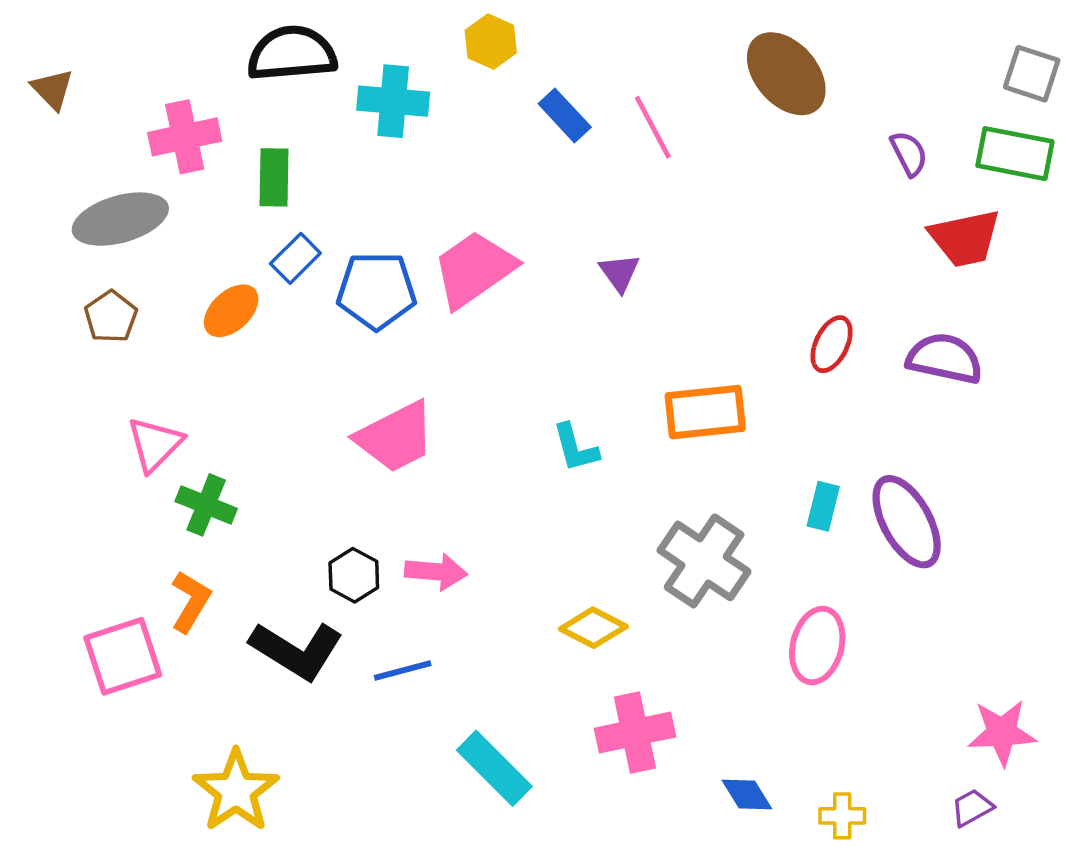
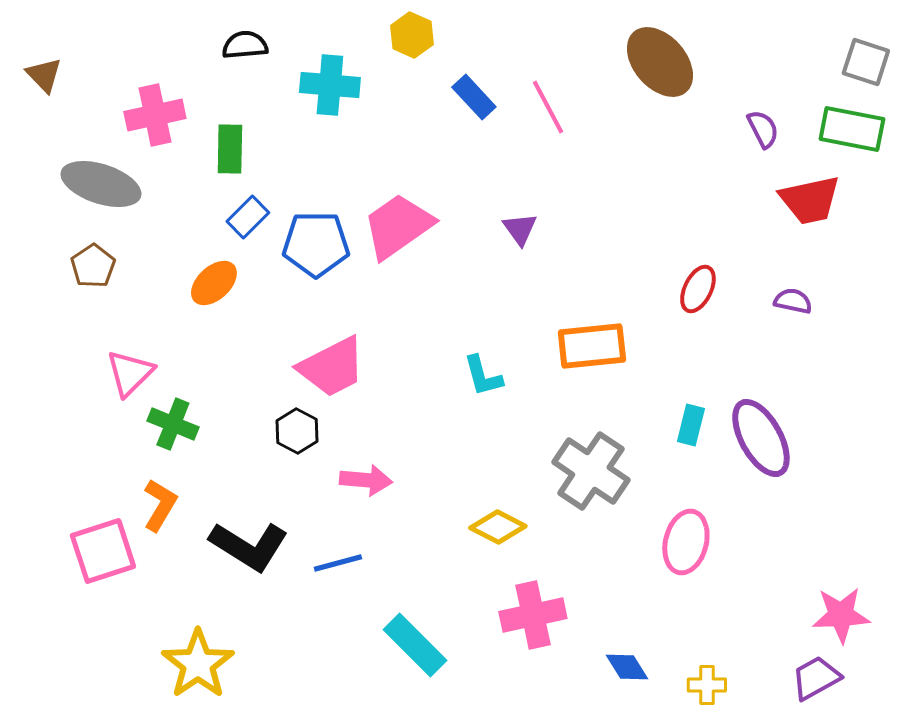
black semicircle: (292, 53) -> (245, 45), size x0.6
gray ellipse: (120, 219) -> (101, 184), turned 34
orange ellipse: (231, 311) -> (214, 283), moved
purple semicircle: (945, 358) -> (793, 301), size x0.6
black hexagon: (354, 575) -> (297, 431), moved
purple trapezoid: (972, 808) -> (816, 678), size x1.4

